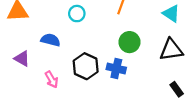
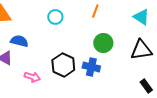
blue semicircle: (50, 40) -> (19, 41), moved
pink arrow: (52, 79) -> (32, 77), turned -42

